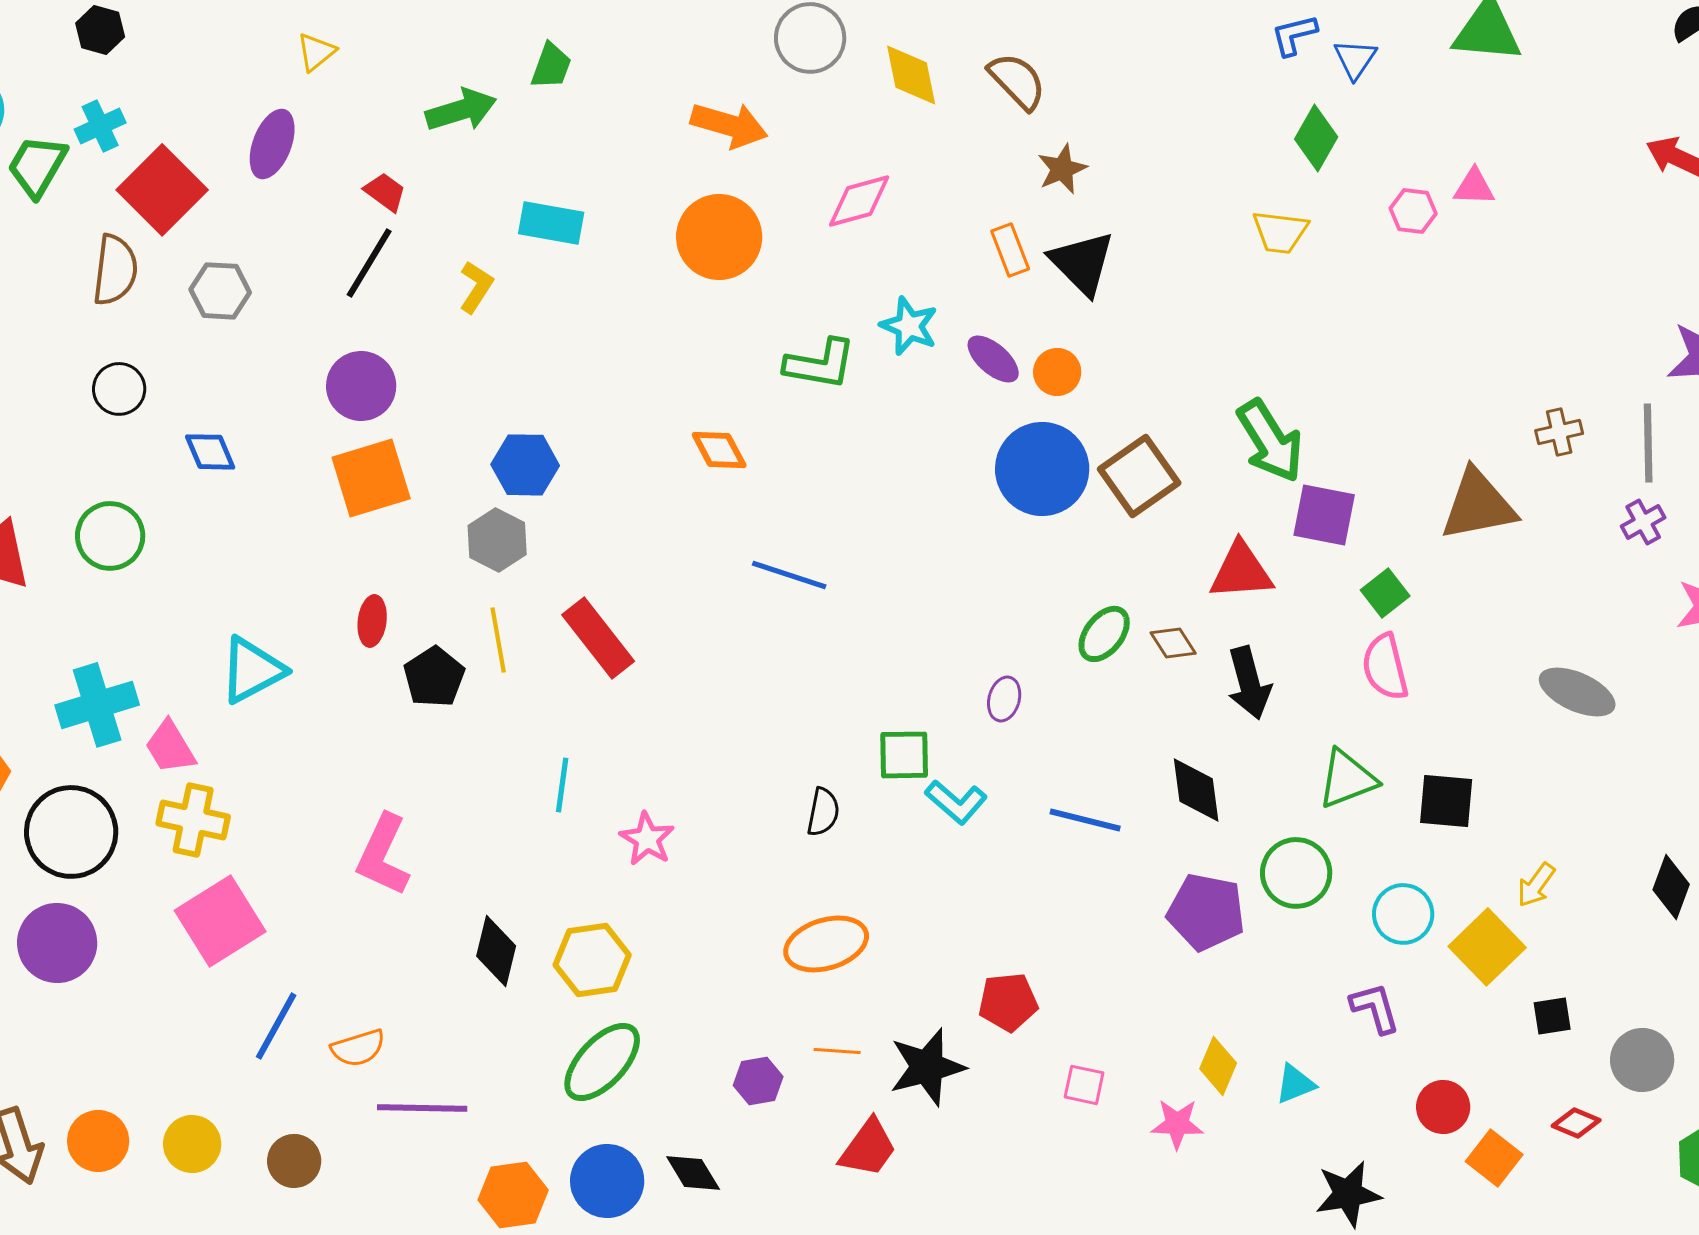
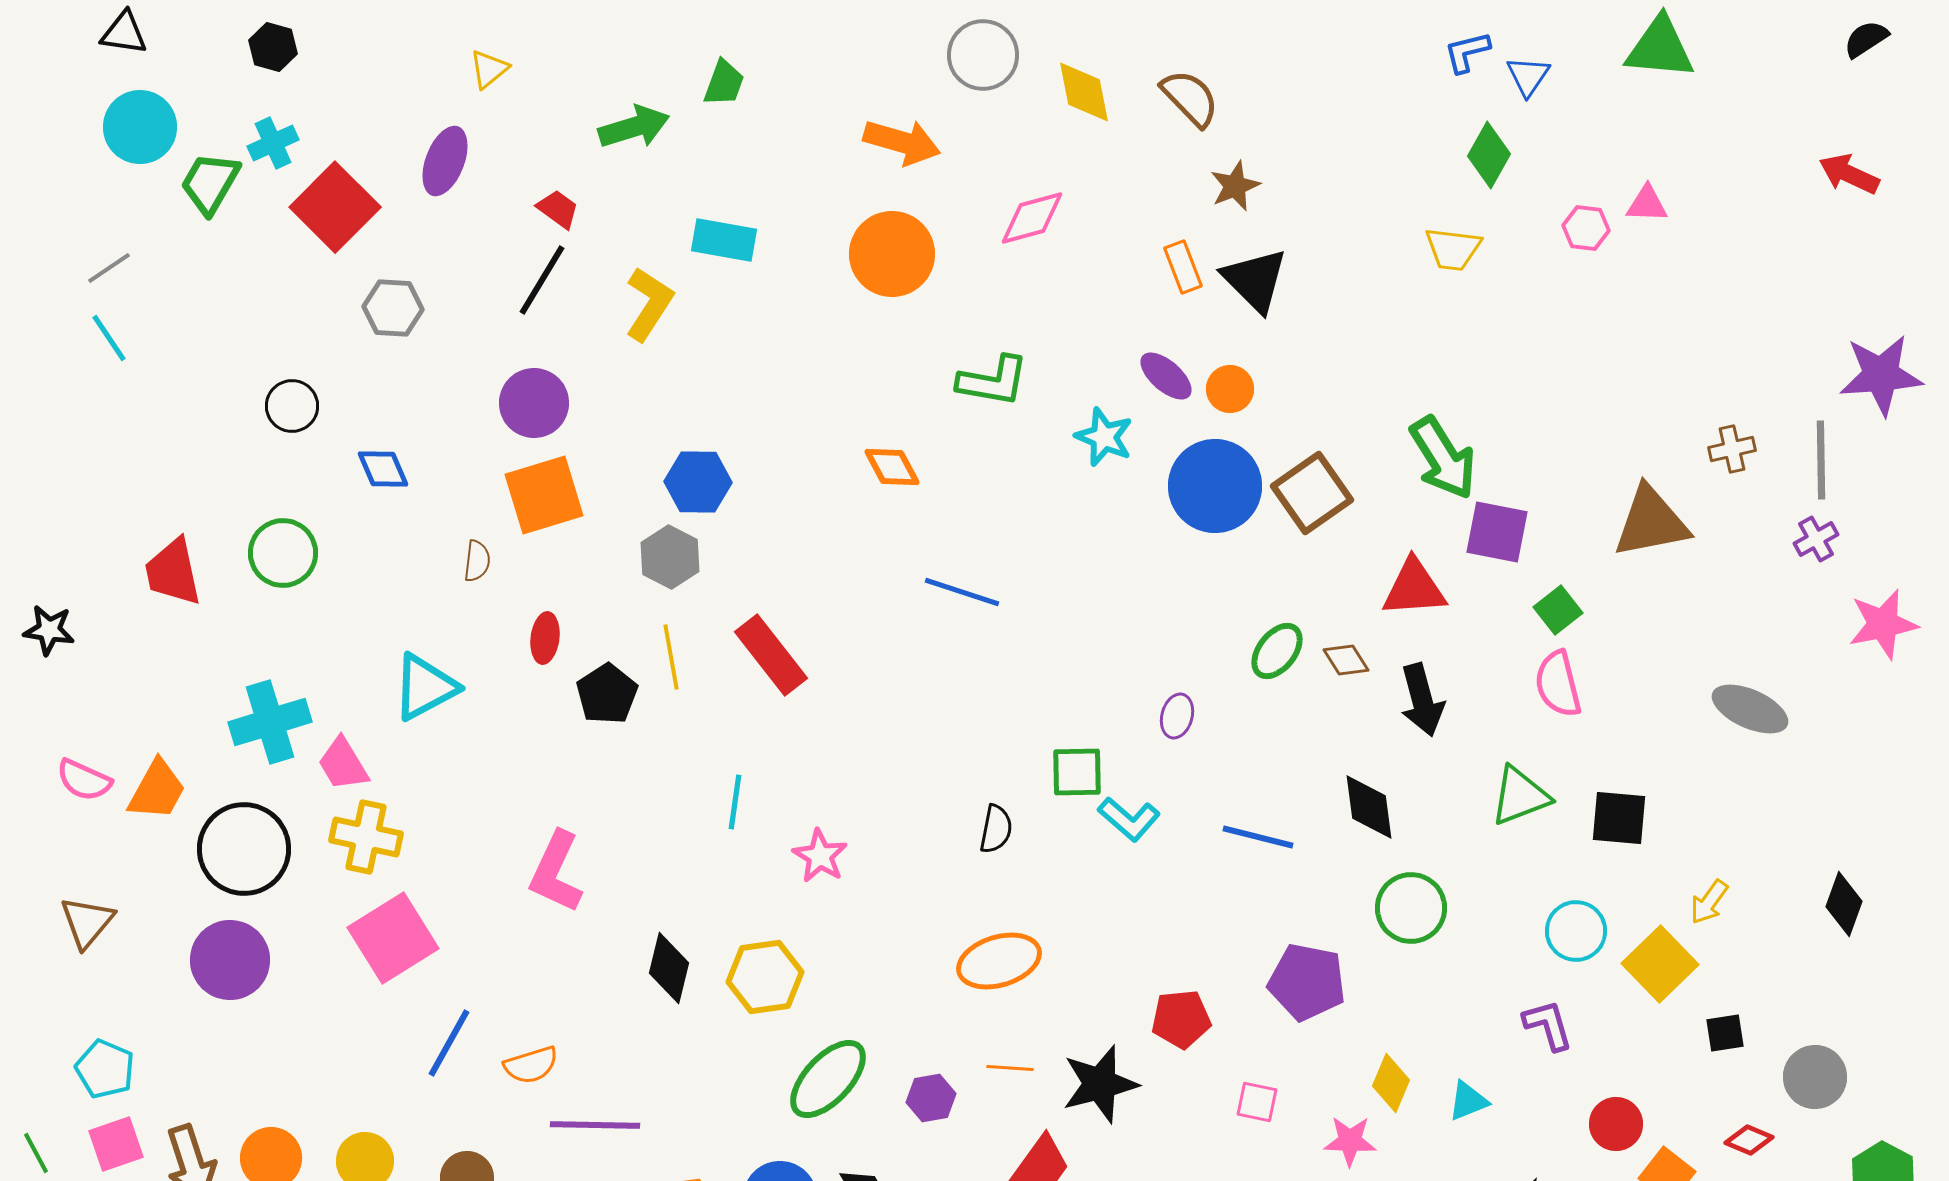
brown semicircle: (115, 270) -> (477, 561), moved, size x0.6
yellow L-shape: (476, 287) -> (649, 304), size x1.4
cyan star: (909, 326) -> (1104, 437), moved
green circle: (1296, 873) -> (1411, 908), moved
purple pentagon: (1206, 912) -> (1307, 982), moved
green ellipse: (602, 1062) -> (828, 1079), moved

